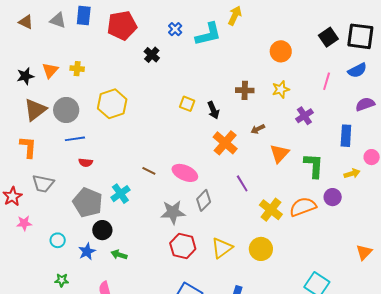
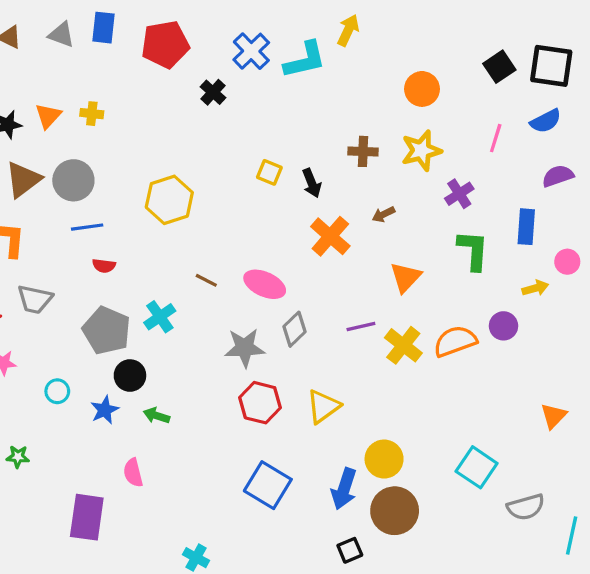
blue cross: (175, 29) -> (251, 51), size x1.6
yellow star: (281, 89) -> (421, 151), size x1.4
yellow hexagon: (112, 104) -> (169, 200), moved
orange triangle: (279, 153) -> (406, 277), moved
green L-shape: (314, 166) -> (473, 250), moved
purple line: (242, 183) -> (361, 327), moved, turned -72
yellow circle: (261, 249) -> (384, 459), moved
green star: (62, 280) -> (18, 457), moved

